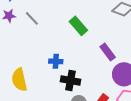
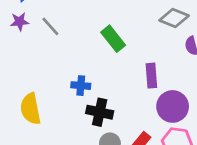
purple rectangle: (108, 52) -> (151, 76), turned 30

